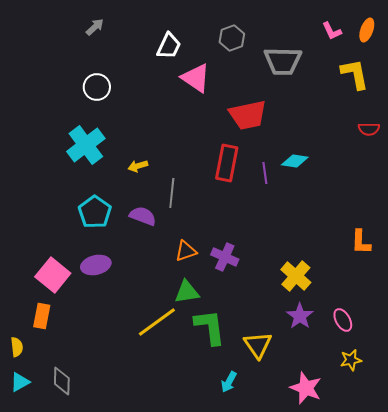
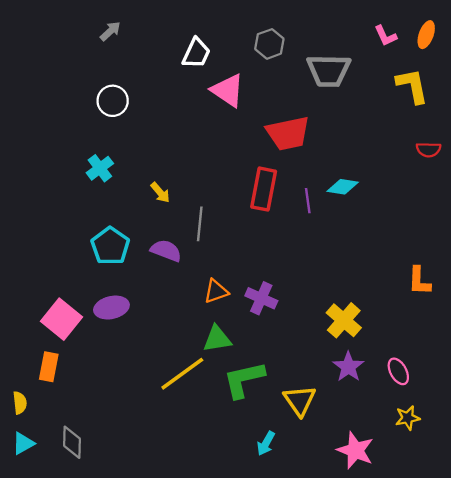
cyan cross: (86, 145) -> (100, 168), size x0.6
yellow arrow: (138, 166) -> (160, 193), turned -114
green L-shape: (210, 327) -> (244, 380), turned -96

